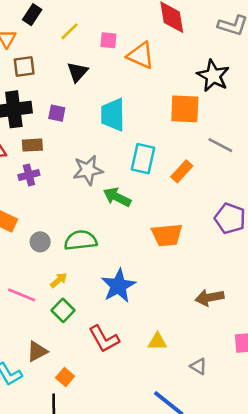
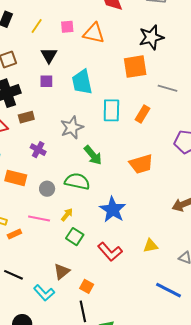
black star: (213, 76) -> (151, 37), turned -30
purple square: (57, 113) -> (46, 81), moved
purple cross: (29, 175) -> (38, 150), moved, turned -35
green arrow: (117, 197) -> (93, 155), moved, turned -145
green semicircle: (81, 240) -> (77, 181), turned 30
pink line: (22, 295) -> (39, 219), moved

